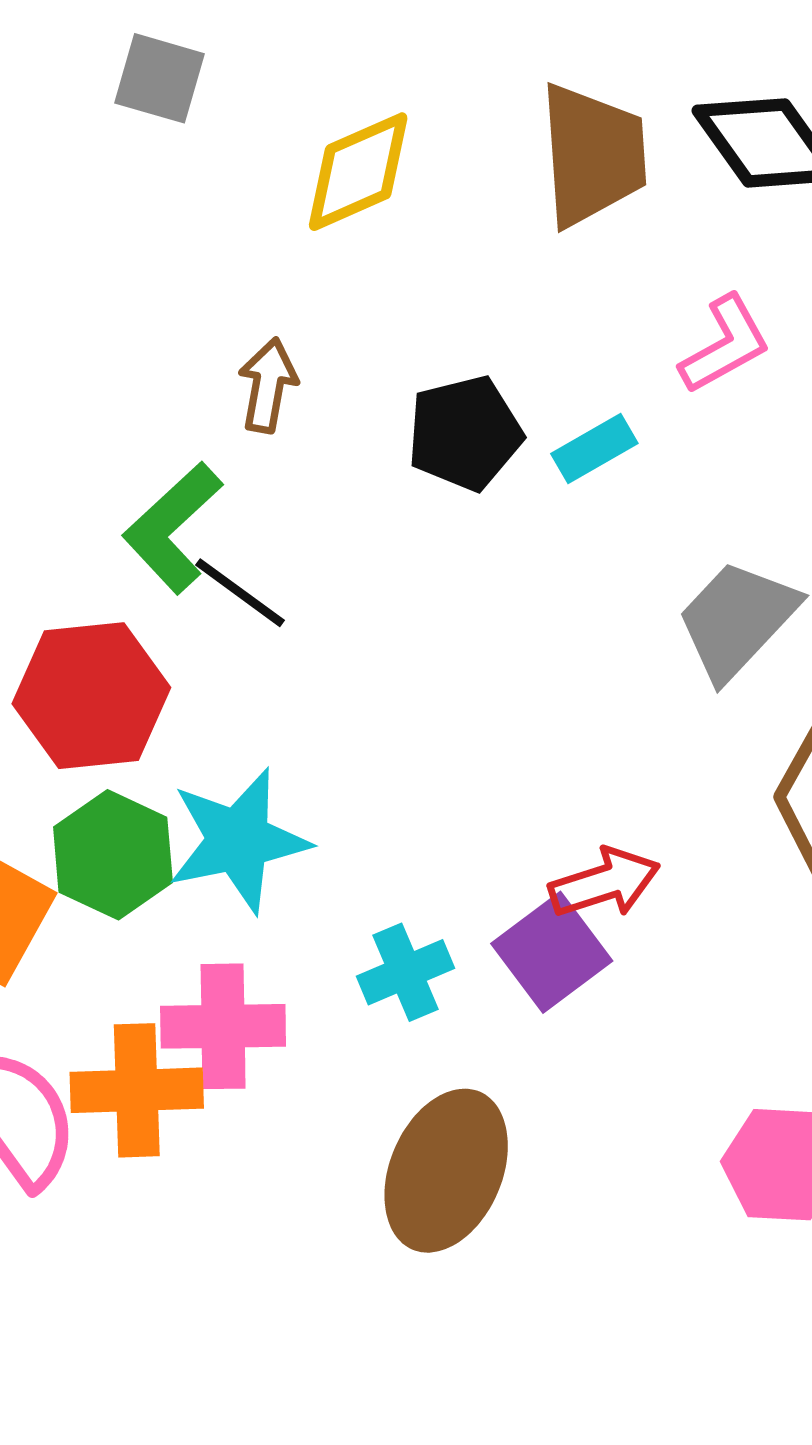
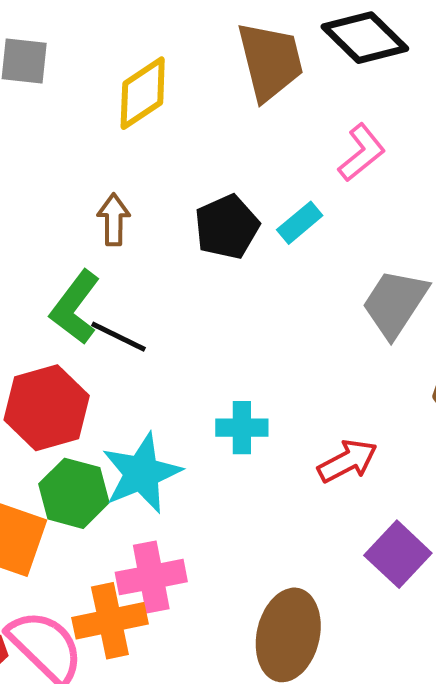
purple square: (552, 952) -> (398, 554), moved
cyan cross: (406, 972) -> (242, 428), moved, turned 33

